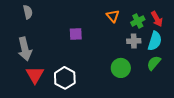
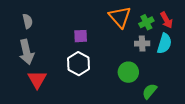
gray semicircle: (28, 12) -> (28, 21), moved
orange triangle: (113, 16) -> (120, 17), size x1.6
green semicircle: (154, 63) -> (150, 91), moved
white hexagon: (65, 78) -> (78, 64), moved

